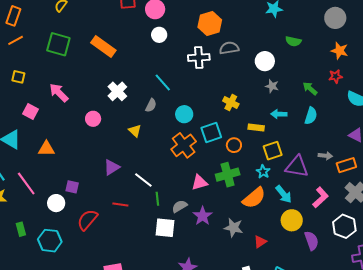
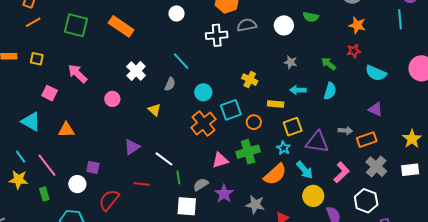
white circle: (265, 61) -> (284, 25), moved
green rectangle: (21, 229) -> (44, 194), moved

